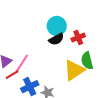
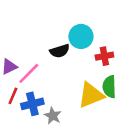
black semicircle: (56, 39) -> (60, 51), moved
red line: (12, 75) -> (13, 96), moved, turned -48

